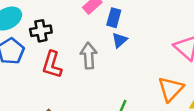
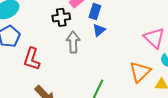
black cross: (41, 31) -> (61, 17), moved
red L-shape: (52, 65) -> (32, 59), moved

